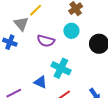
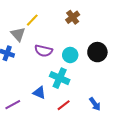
cyan circle: (71, 31) -> (70, 55), moved

